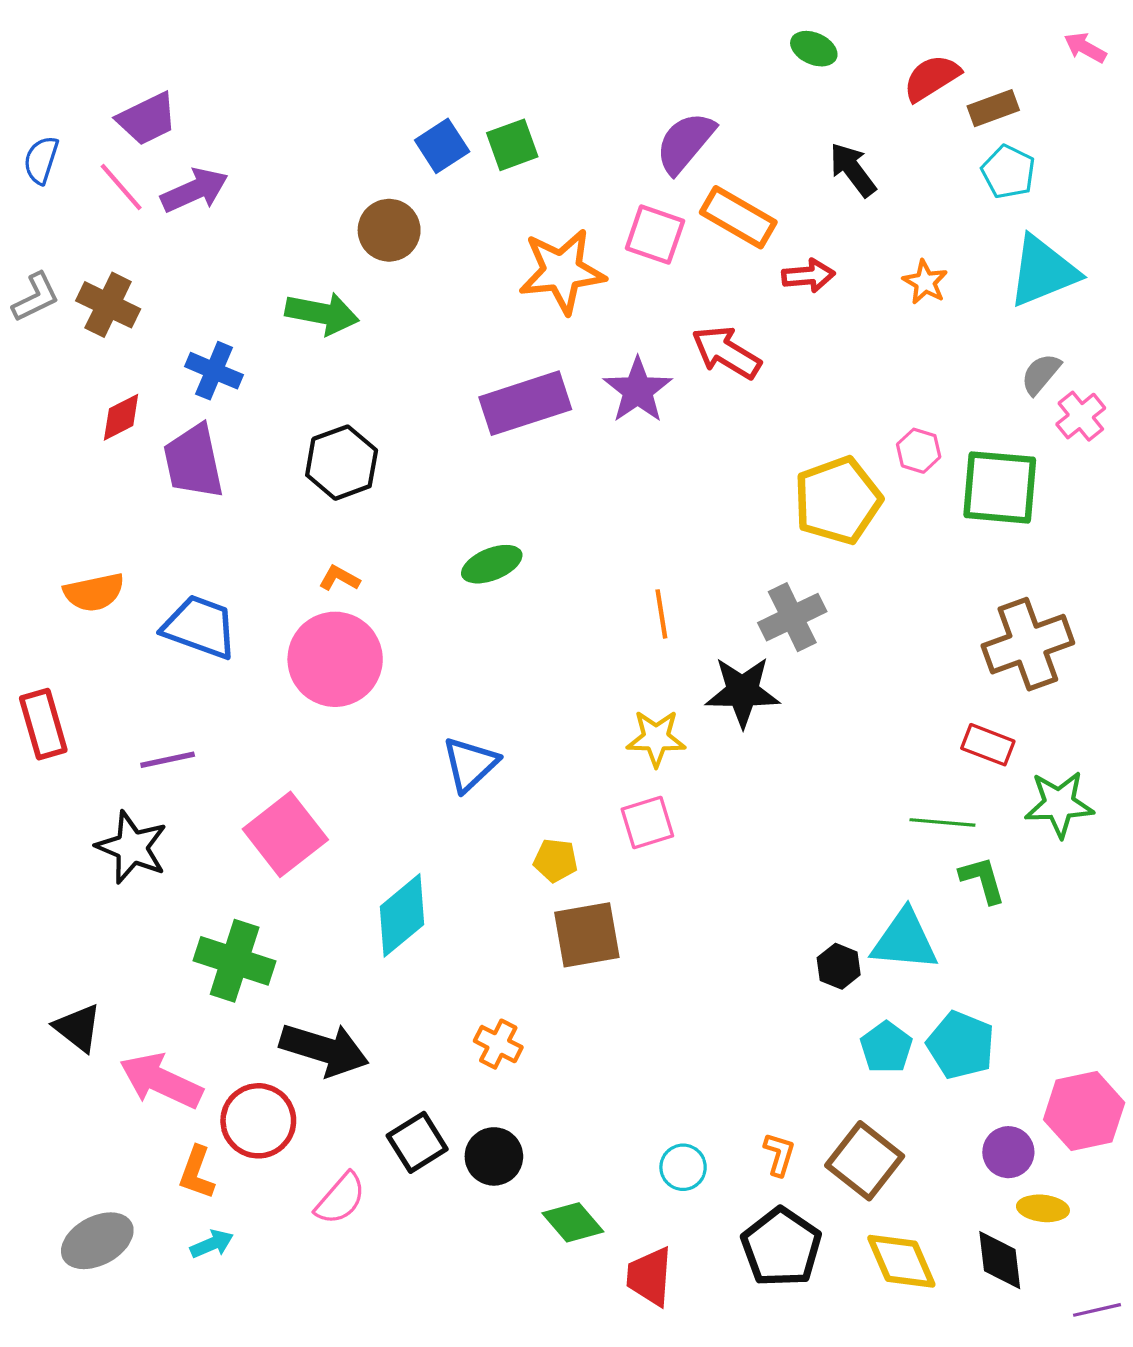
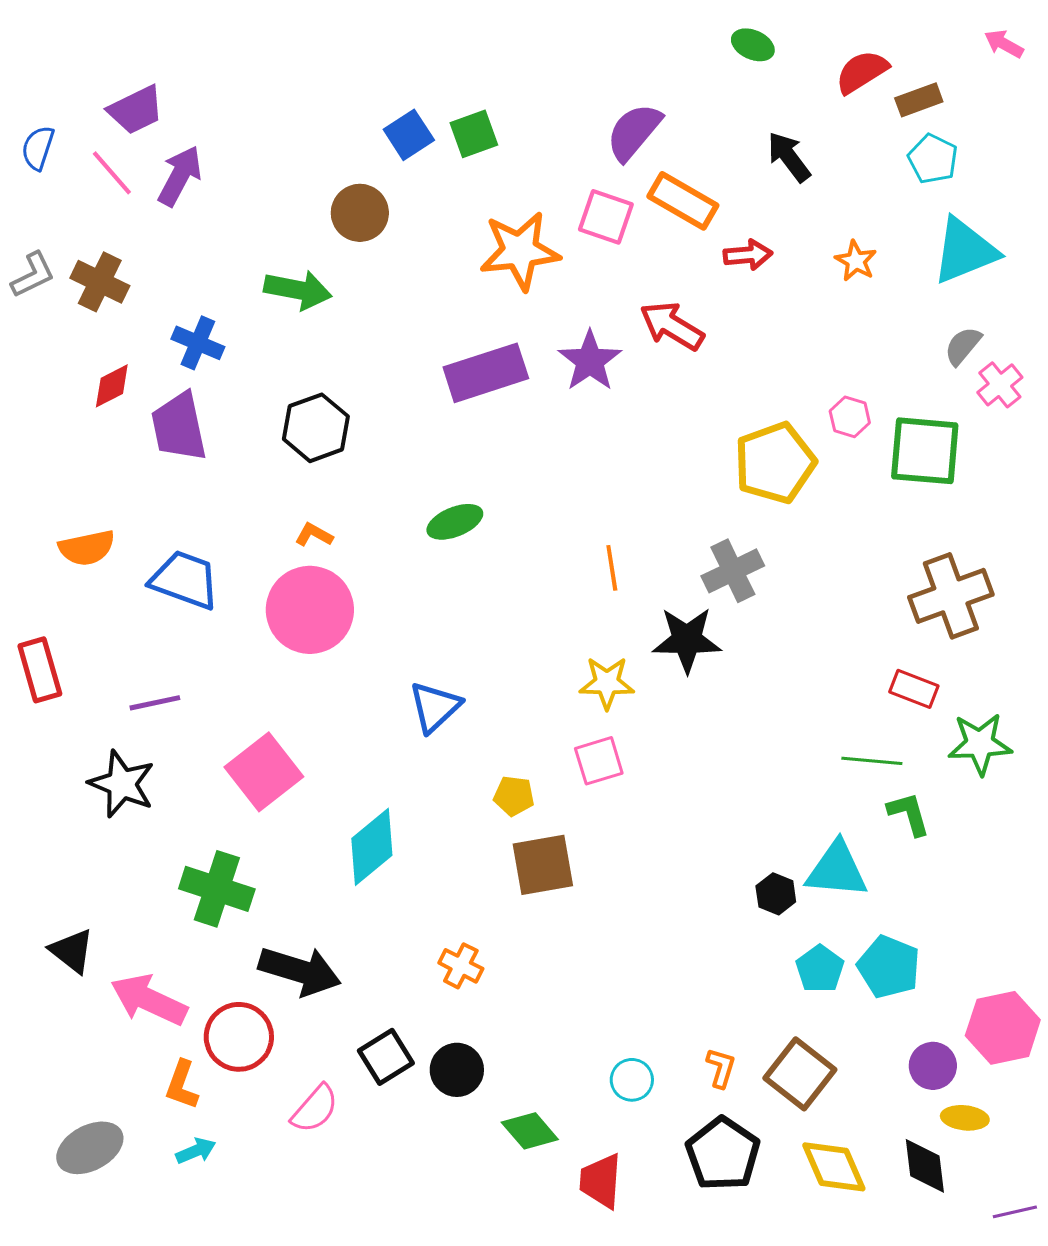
purple arrow: (195, 190) -> (180, 176), turned -38

